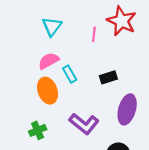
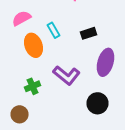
pink semicircle: (49, 61) -> (22, 18), moved
green cross: (38, 130) -> (32, 86), moved

